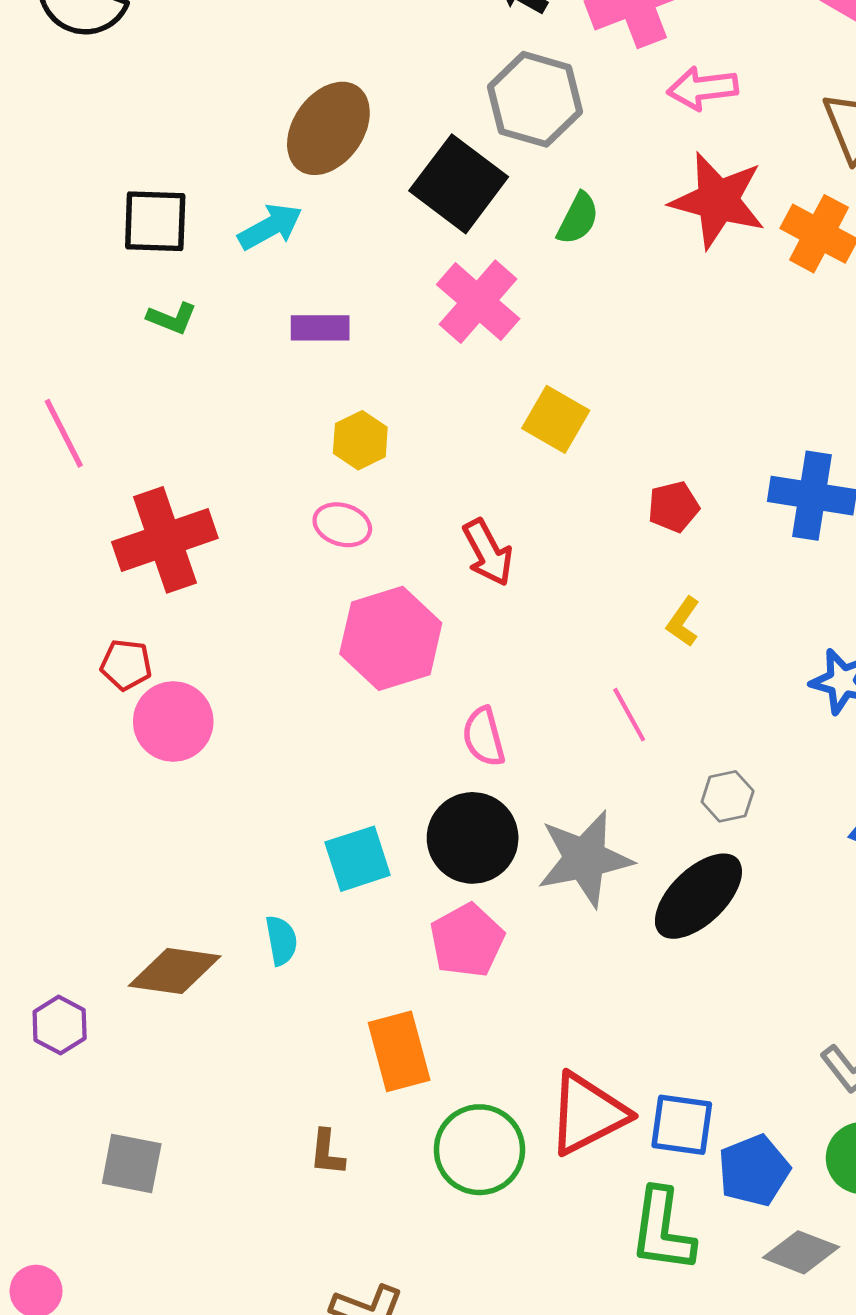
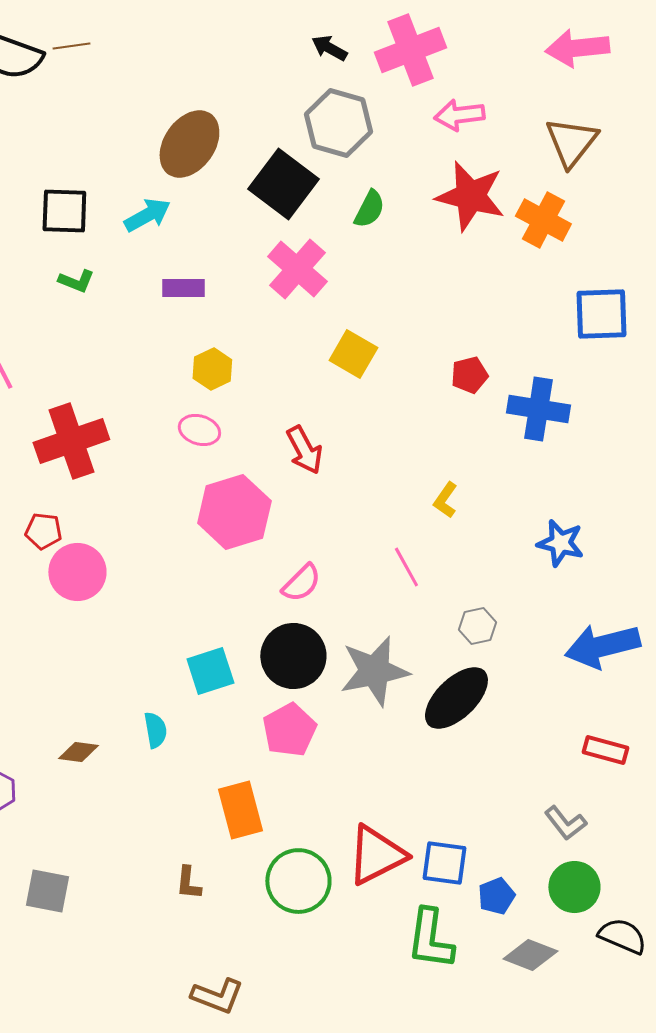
red pentagon: (673, 507) -> (469, 375), moved
pink semicircle: (484, 737) -> (301, 583), turned -120
brown diamond: (175, 971) -> (78, 752), size x0.6
blue pentagon: (754, 1171) -> (496, 896), size x0.7

